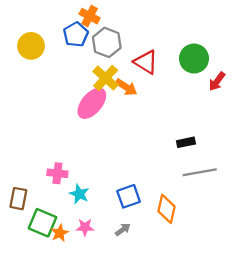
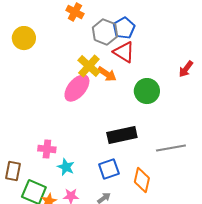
blue pentagon: (76, 34) -> (124, 28), moved
gray hexagon: (107, 42) -> (105, 32), moved
green circle: (194, 59) -> (147, 91), moved
black rectangle: (186, 142) -> (122, 135), moved, size x1.8

